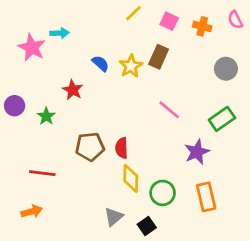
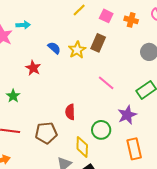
green star: (46, 116) -> (13, 96), moved
brown pentagon: (90, 147) -> (46, 133), moved
yellow diamond: (131, 178) -> (82, 147), moved
green circle: (163, 193) -> (101, 130), moved

